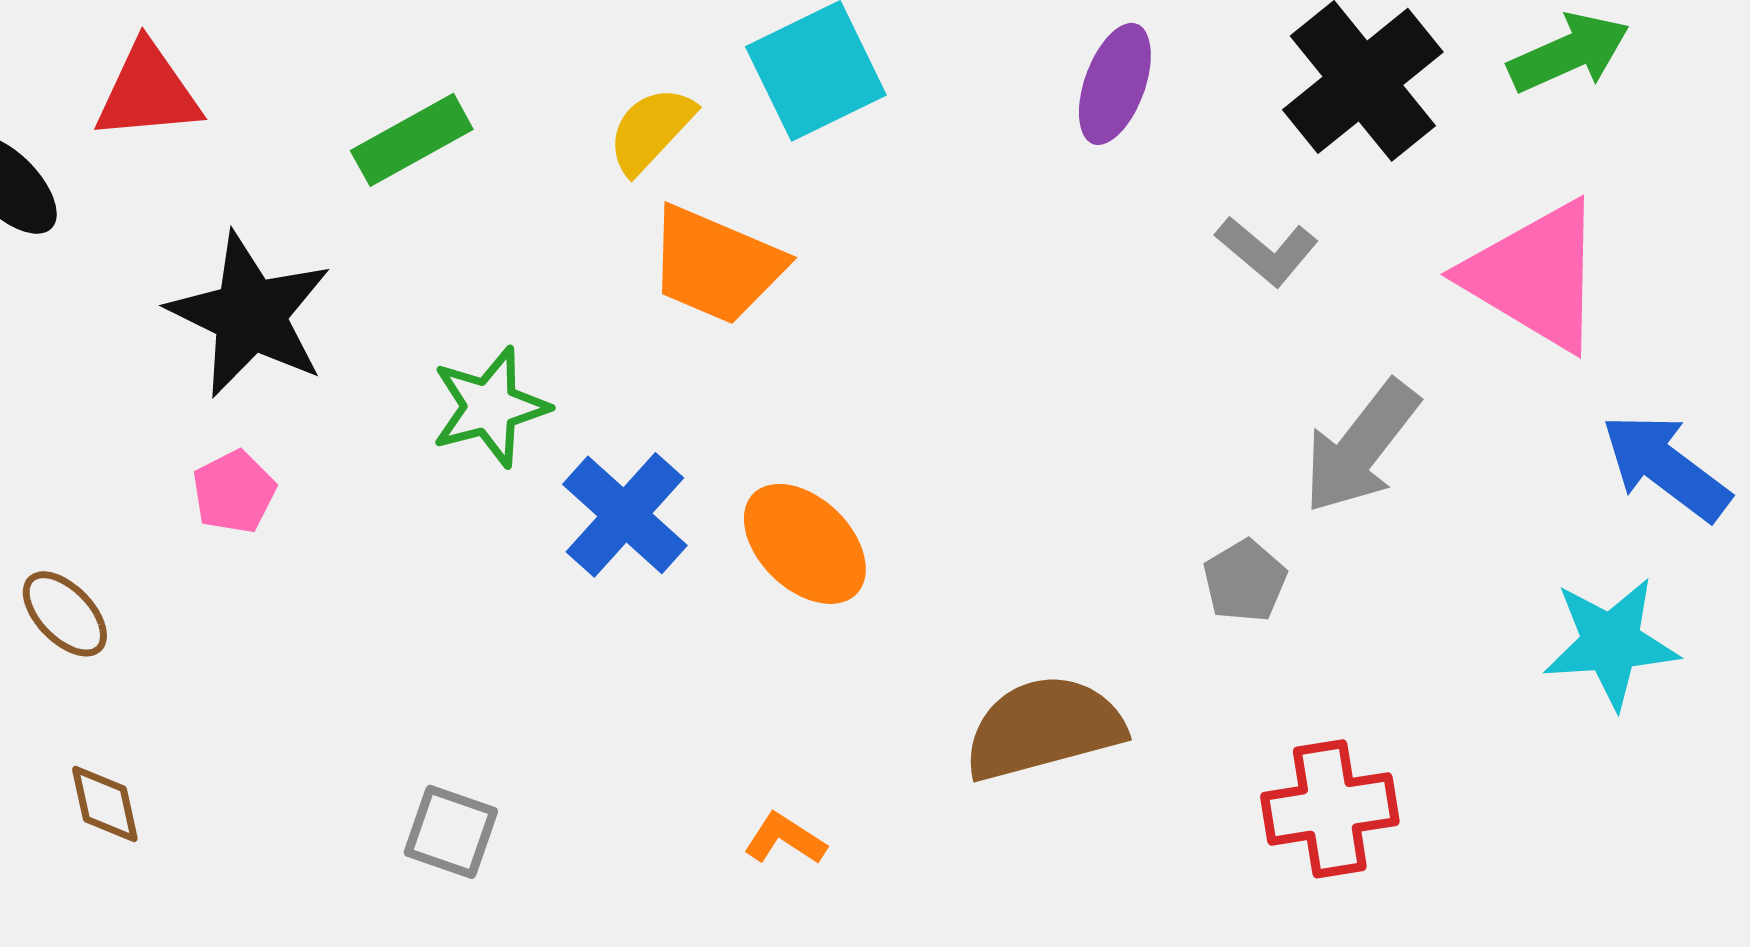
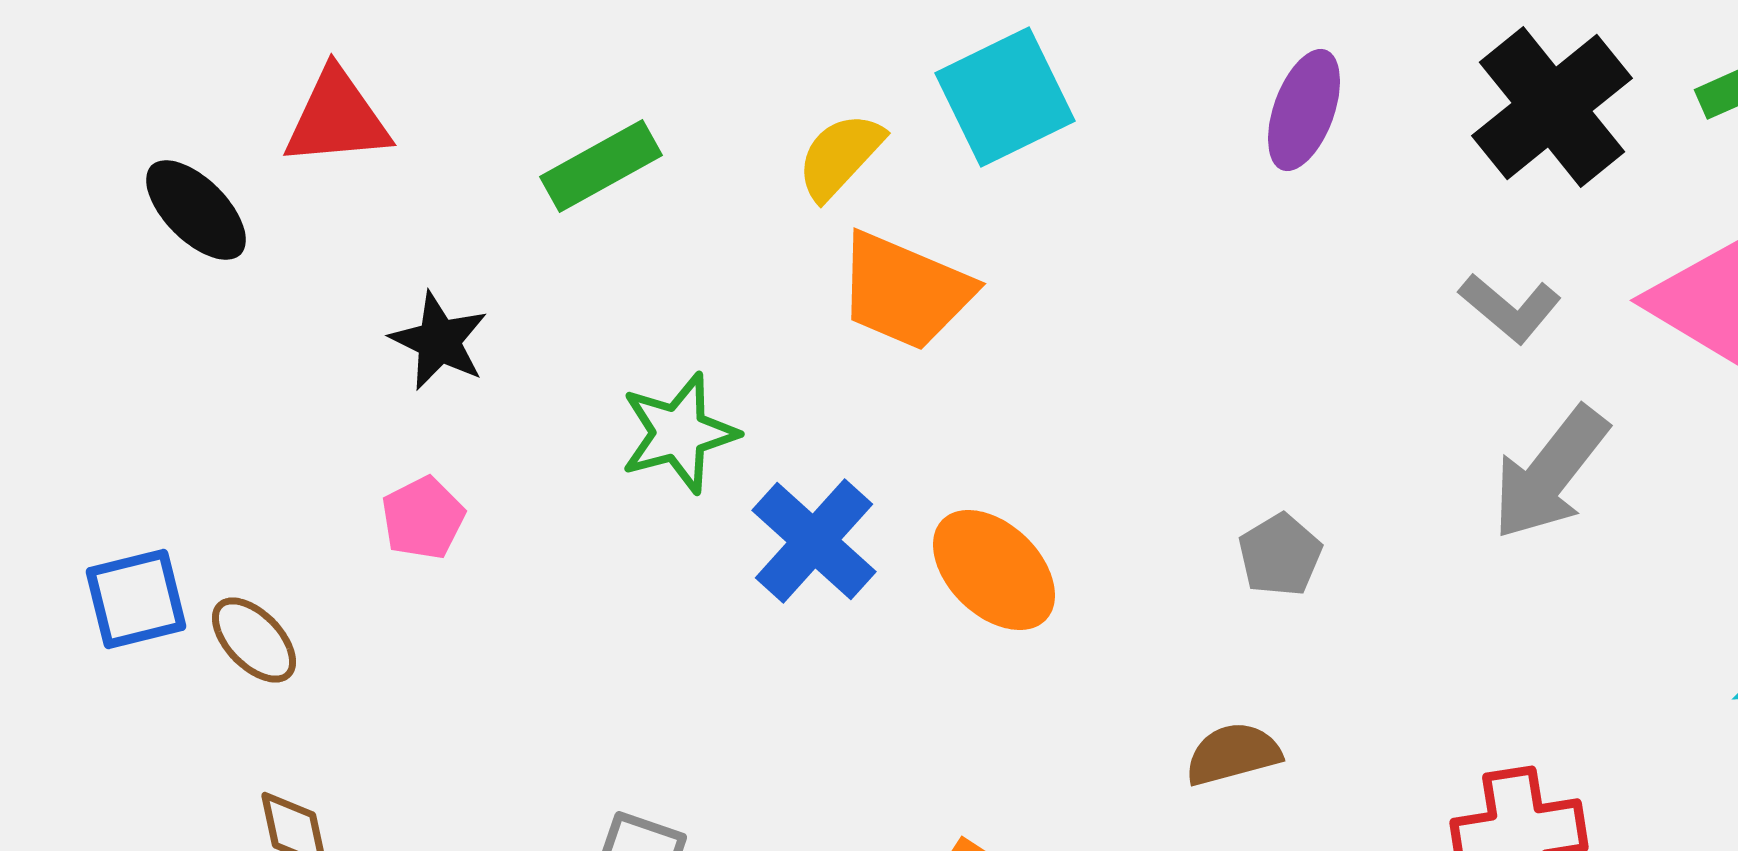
gray L-shape: (1267, 251) -> (1510, 308), moved
black star: (250, 315) -> (439, 341), size x0.6
gray pentagon: (1245, 581) -> (1280, 555), moved
brown semicircle: (1044, 728) -> (1233, 754), size x0.6

